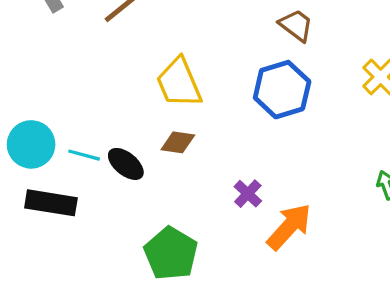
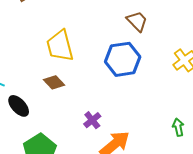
brown diamond: (178, 142) -> (54, 82), turned 30
black ellipse: (126, 164) -> (19, 106), moved

